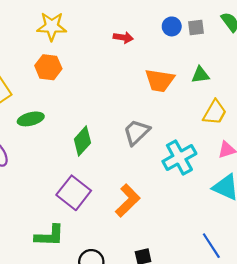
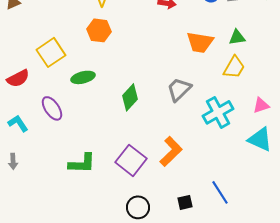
yellow trapezoid: (215, 112) -> (234, 67), moved
purple square: (74, 193) -> (131, 160), moved
green L-shape: (49, 236) -> (82, 163), moved
blue line: (211, 246) -> (220, 192), moved

